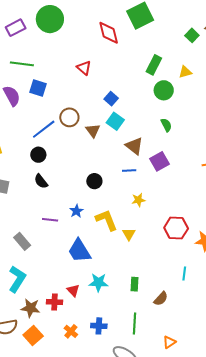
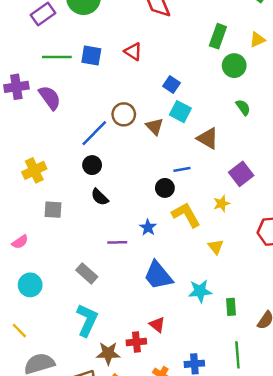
blue square: (38, 88) -> (91, 55), moved
purple square: (160, 161) -> (241, 174), moved
blue line: (129, 171) -> (182, 169), moved
yellow L-shape: (107, 220) -> (186, 215), moved
cyan star: (98, 282) -> (200, 291), moved

